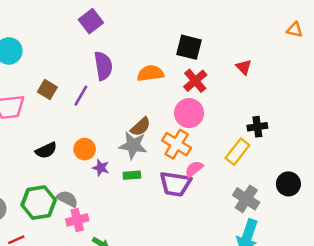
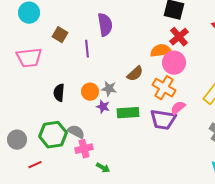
orange semicircle: (150, 73) -> (161, 51), moved
brown square: (47, 89) -> (60, 35), moved
purple line: (81, 96) -> (87, 49), turned -36
gray star: (133, 145) -> (109, 89), moved, size x0.7
black semicircle: (46, 150) -> (59, 93), turned 120
green rectangle: (132, 175) -> (128, 113), size x1.5

